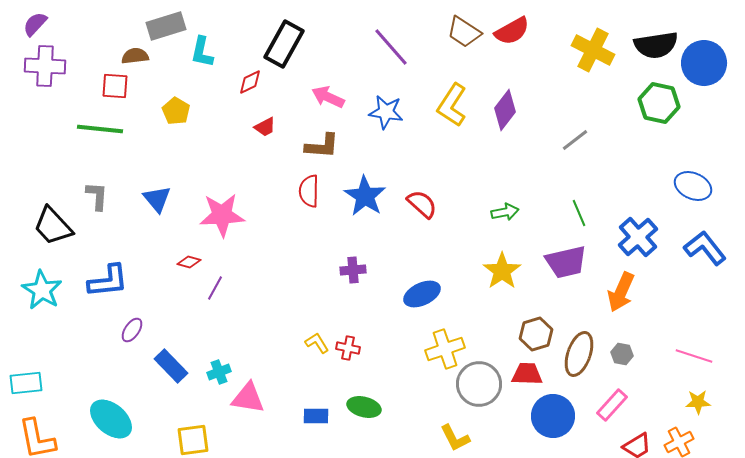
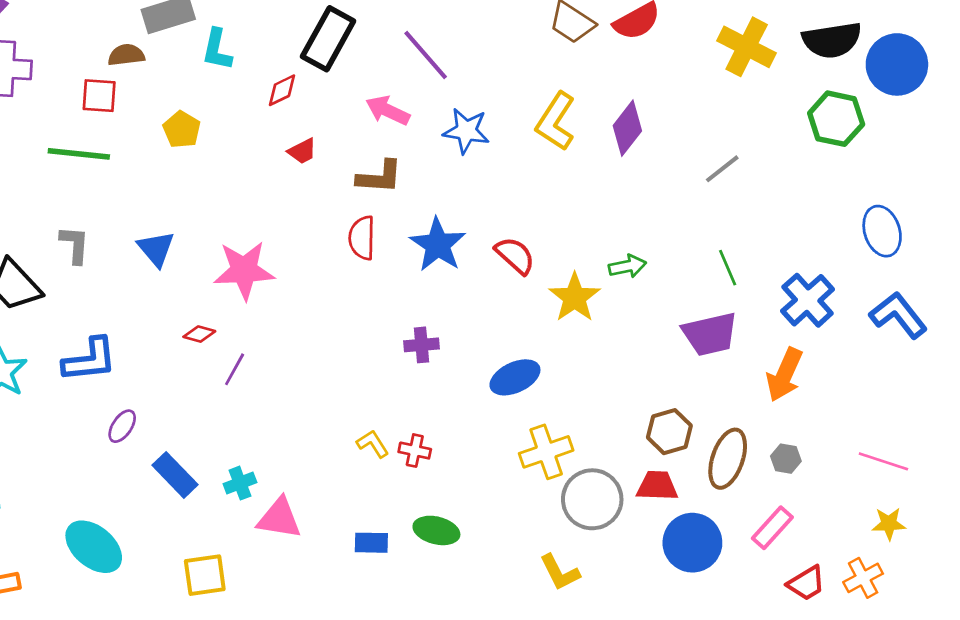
purple line: (391, 47) -> (426, 55), moved
blue ellipse: (693, 186) -> (882, 231), turned 48
yellow star: (502, 271) -> (575, 297), moved

